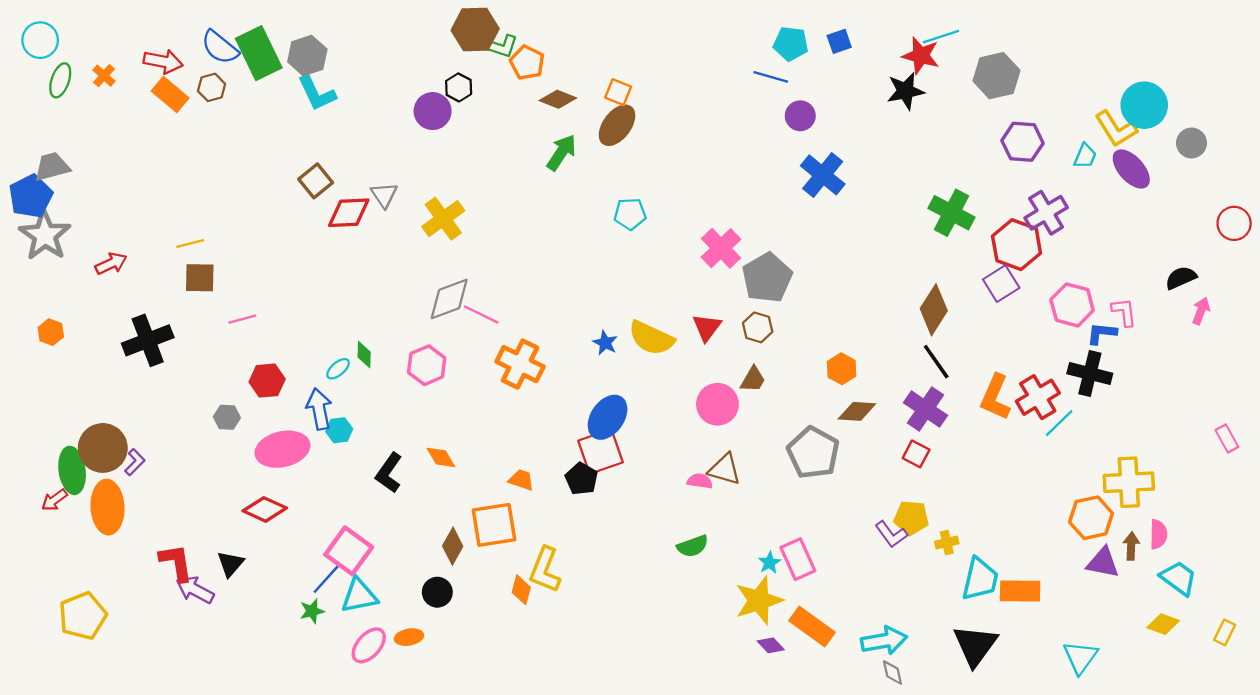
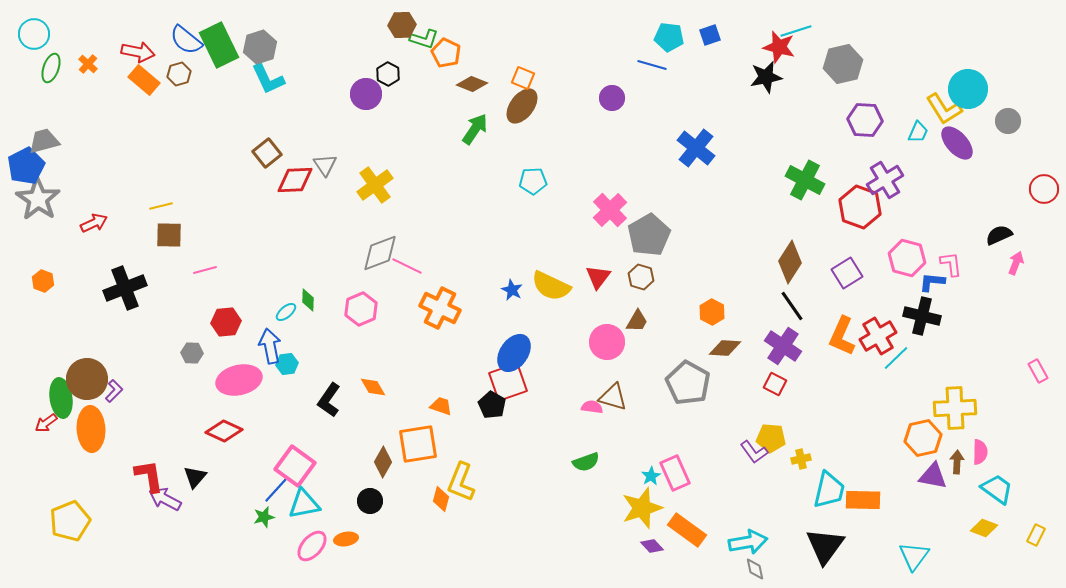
brown hexagon: (475, 30) -> (402, 25), size x0.7
purple circle: (800, 116) -> (612, 98), moved
purple square: (1001, 284) -> (847, 273), moved

